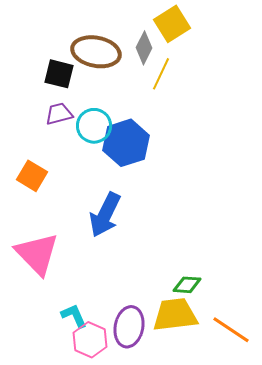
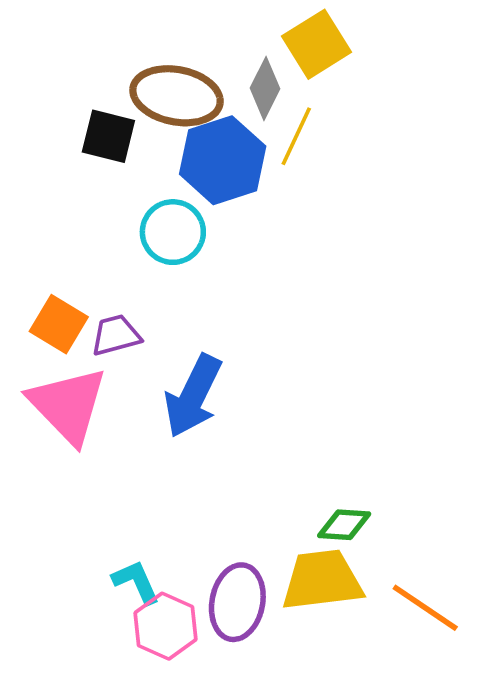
purple trapezoid: (59, 114) -> (116, 335), moved
blue hexagon: (126, 143) -> (223, 160), moved
pink triangle: (37, 254) -> (68, 405), moved

